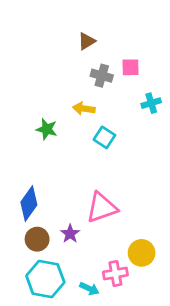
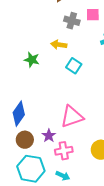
pink cross: (115, 274) -> (64, 151), moved

